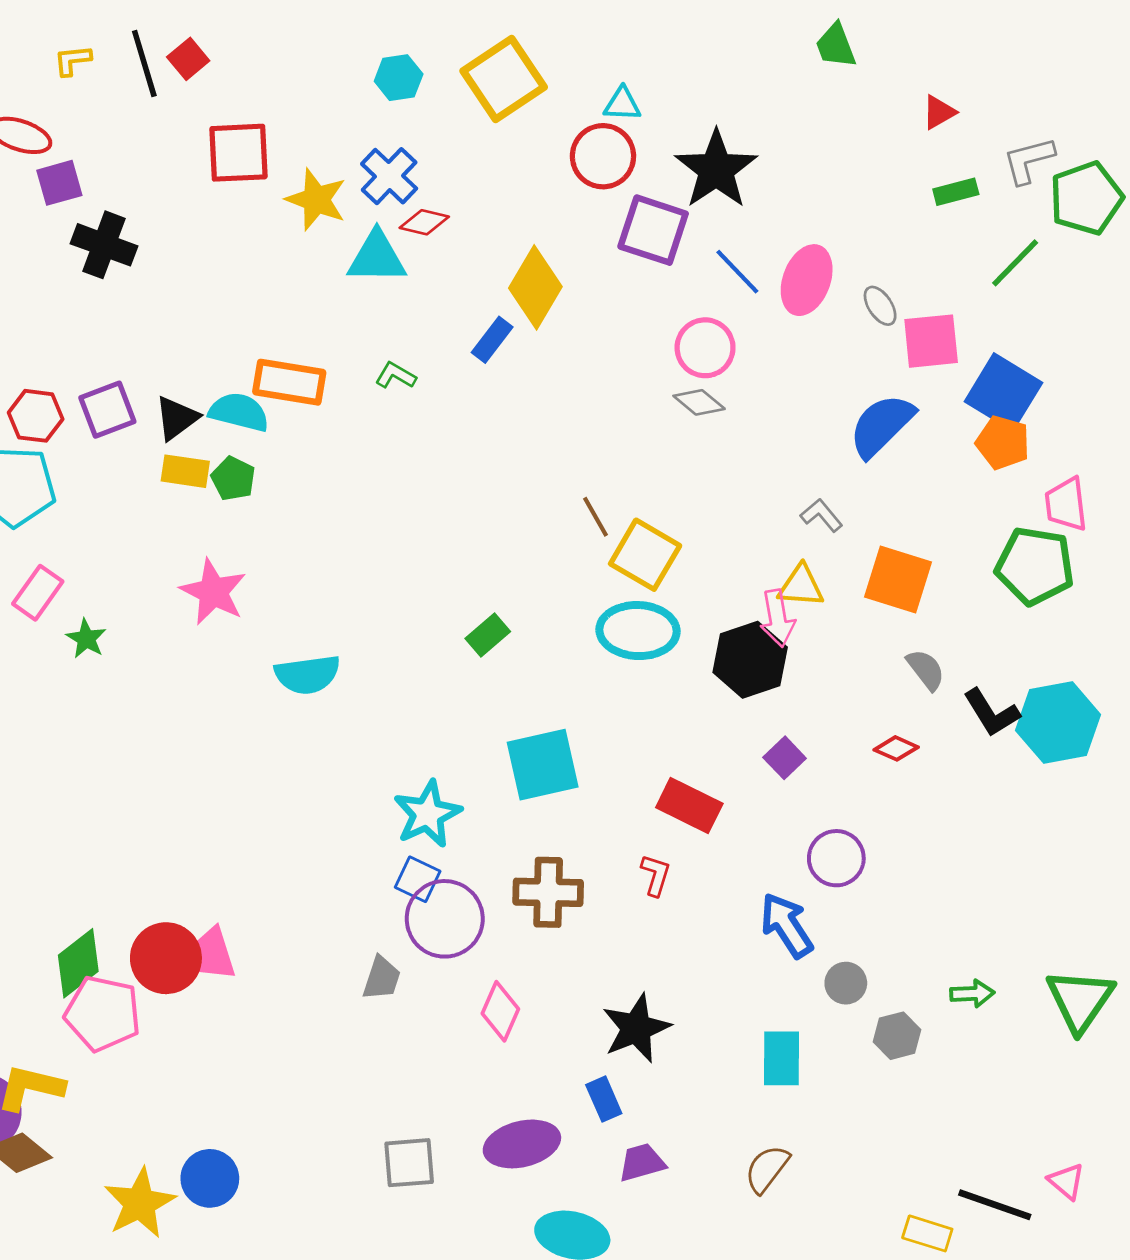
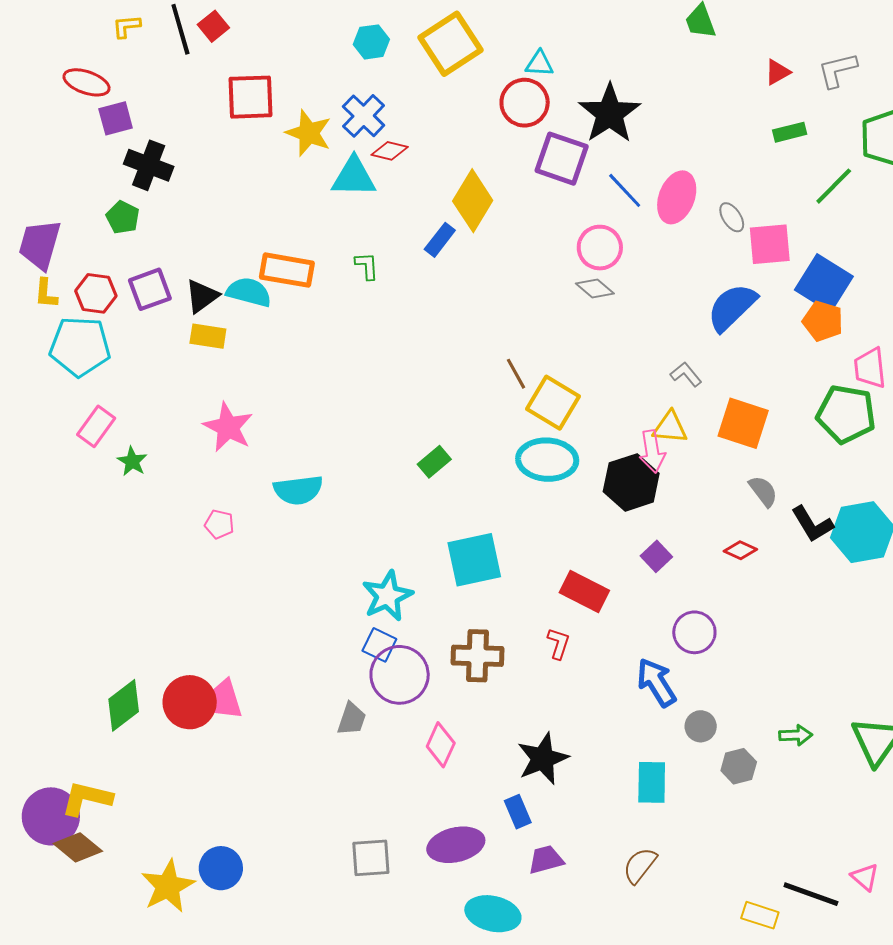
gray L-shape: (1029, 160) -> (837, 70), moved
green L-shape: (396, 376) -> (367, 266), turned 56
green pentagon: (233, 479) -> (123, 217), moved
pink pentagon: (103, 1013) -> (219, 524), moved, size x0.5

